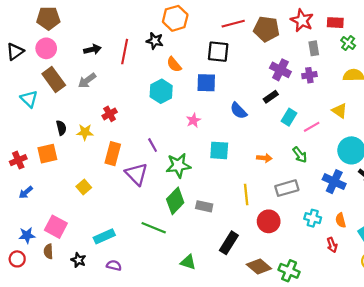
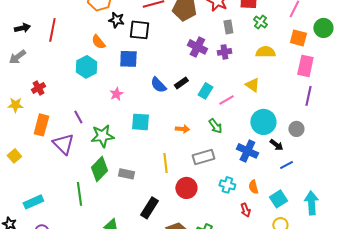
black star: (155, 41) -> (116, 20), moved
black rectangle: (271, 97) -> (181, 83), moved
green line: (154, 228) -> (79, 194), turned 60

